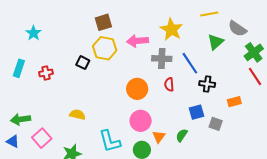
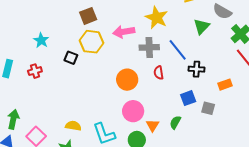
cyan star: (33, 33) -> (41, 40), moved
yellow semicircle: (77, 115) -> (73, 126), moved
green arrow: (21, 119) -> (13, 119), turned 114

